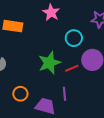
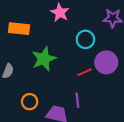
green star: (49, 63) -> (44, 59), moved

